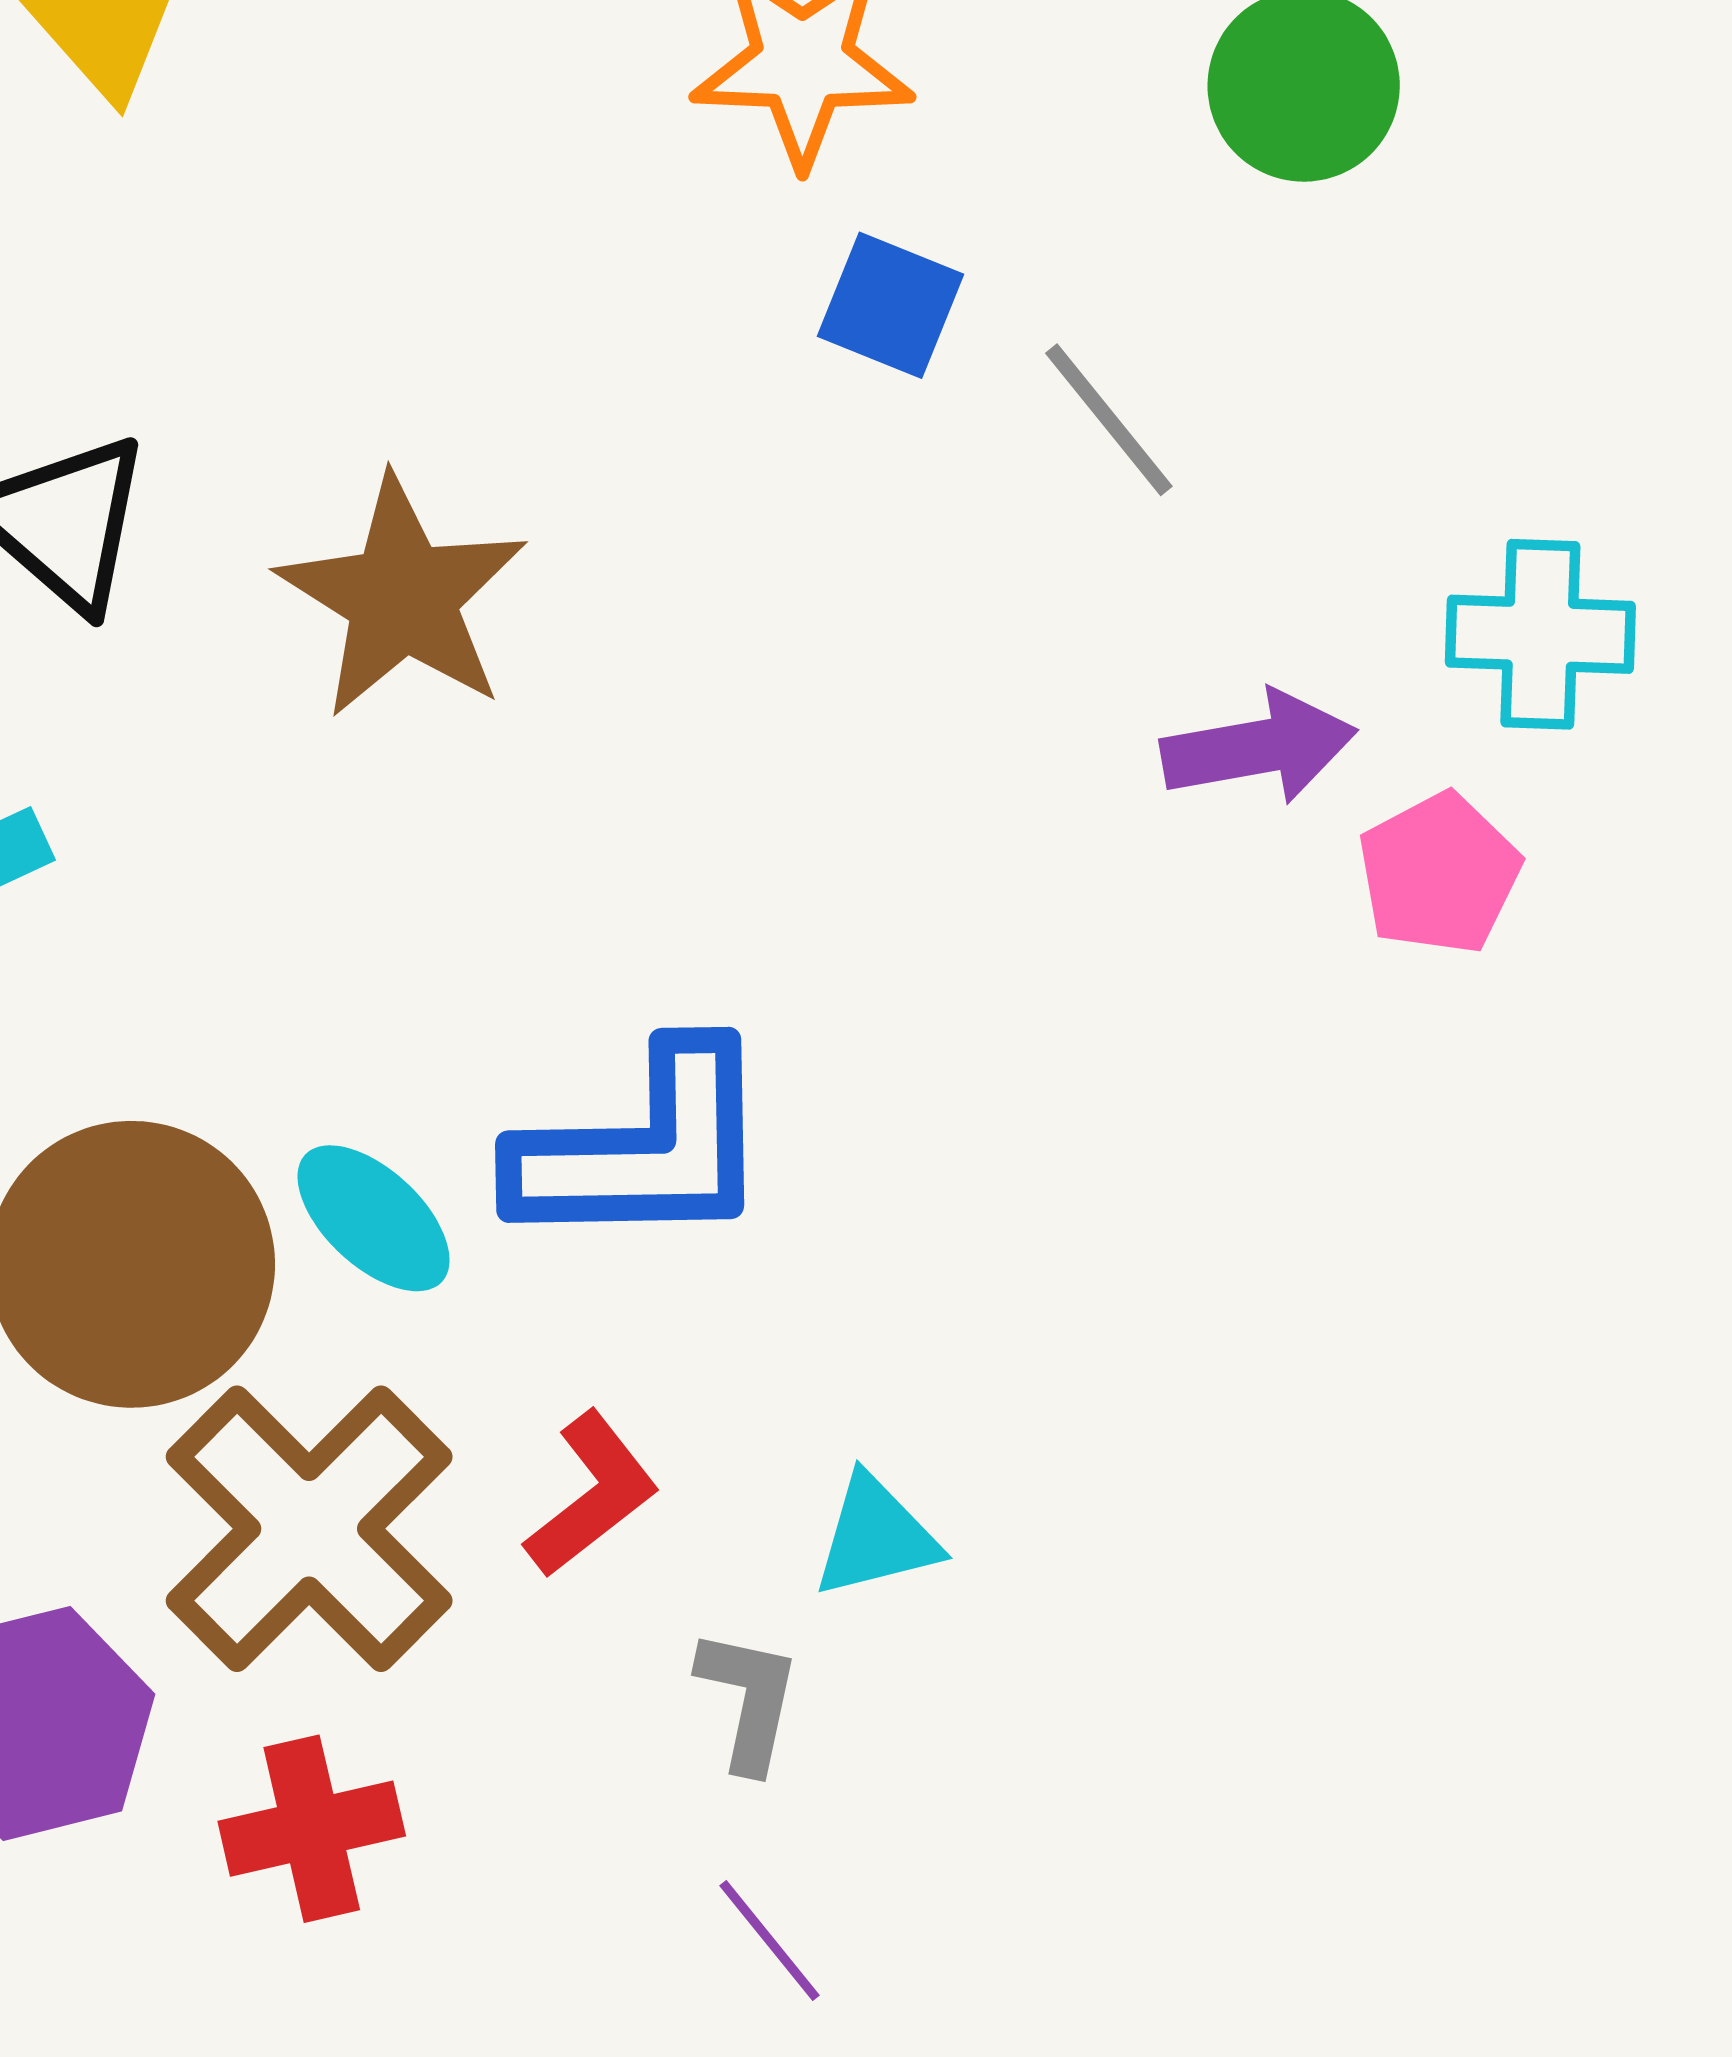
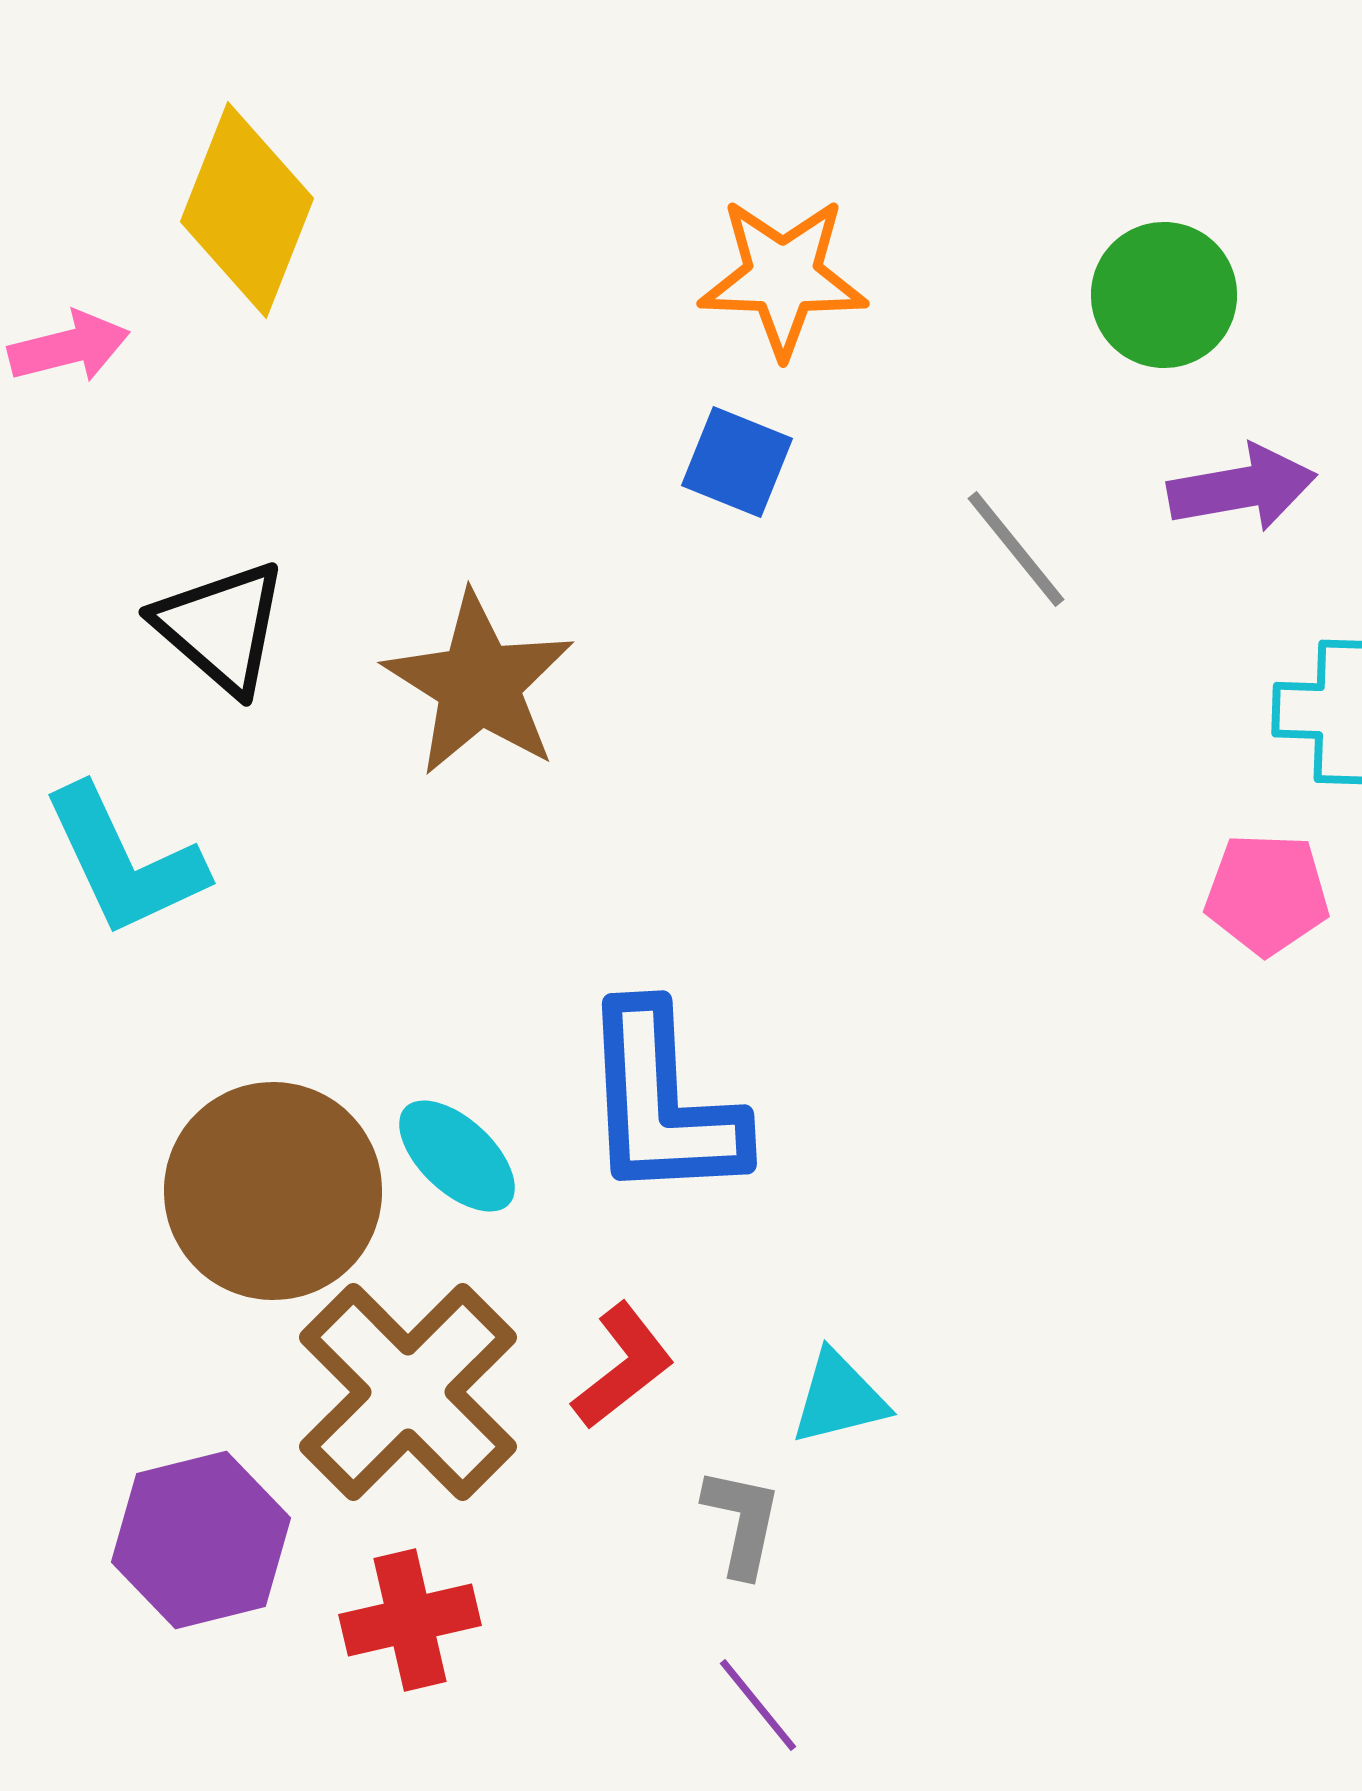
blue square: (891, 305) -> (737, 462), moved
purple arrow: (1259, 747) -> (1242, 488), moved
pink pentagon: (1439, 874) -> (1267, 894), turned 30
blue L-shape: (643, 1149) -> (662, 1103), turned 88

